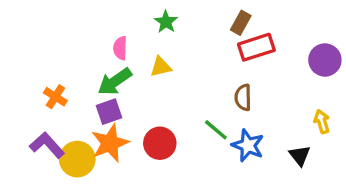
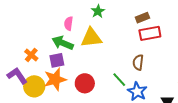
brown rectangle: (241, 23) -> (142, 18), turned 32
yellow triangle: (161, 67) -> (91, 38), size x1.6
green arrow: (115, 82) -> (63, 43), turned 50
orange cross: (55, 97) -> (31, 55), moved

